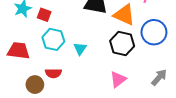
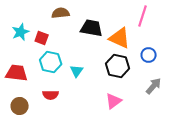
blue circle: (154, 32) -> (149, 55), size x0.6
gray arrow: (159, 77) -> (154, 86), moved
brown circle: (35, 85) -> (20, 106), moved

